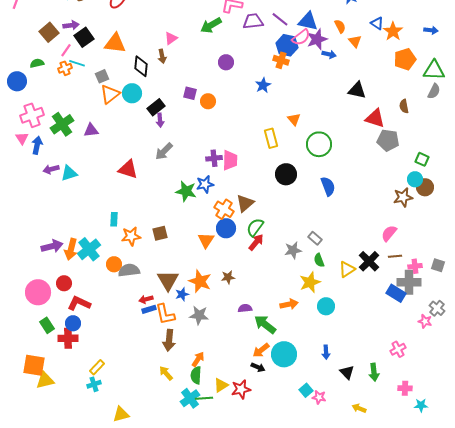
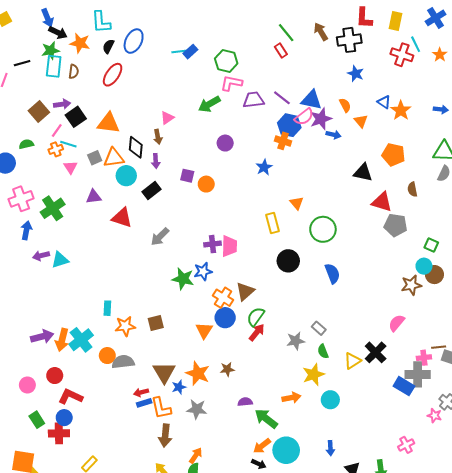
orange pentagon: (405, 59) -> (393, 155), moved, turned 30
orange triangle: (110, 94) -> (114, 158), moved, turned 30
purple arrow: (160, 120) -> (156, 161), moved
purple triangle: (91, 130) -> (94, 197), moved
pink triangle: (22, 138) -> (70, 167), moved
red triangle: (128, 169) -> (122, 218), moved
brown line: (395, 256) -> (439, 347), moved
pink circle: (38, 292) -> (27, 385), size x0.6

